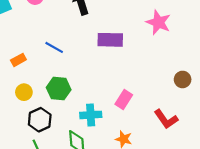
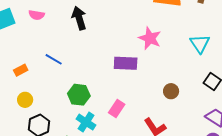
purple rectangle: (110, 40) -> (126, 63), moved
green hexagon: (59, 89) -> (79, 95), moved
cyan cross: (91, 115) -> (86, 122), turned 36

